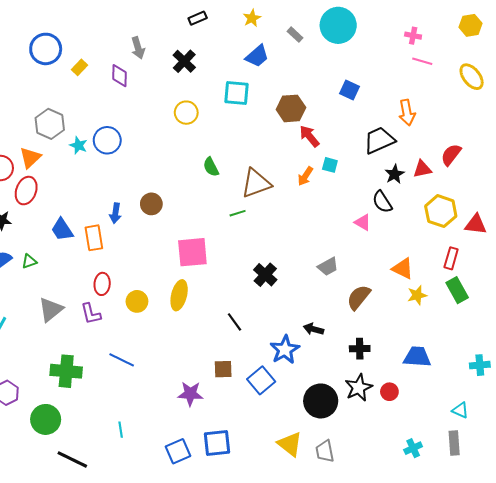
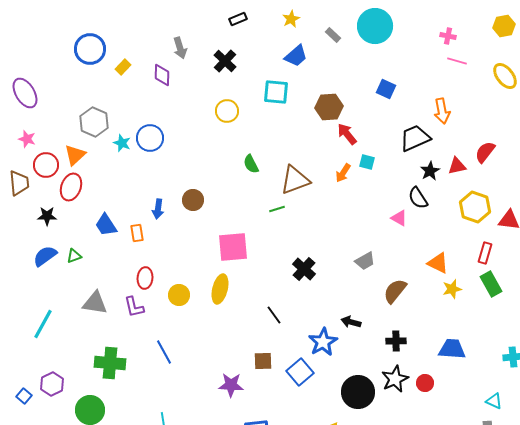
orange rectangle: (94, 238) -> (137, 233), size x0.7
gray triangle: (51, 310) -> (95, 303), turned 48
blue line: (122, 360) -> (164, 352), turned 35

